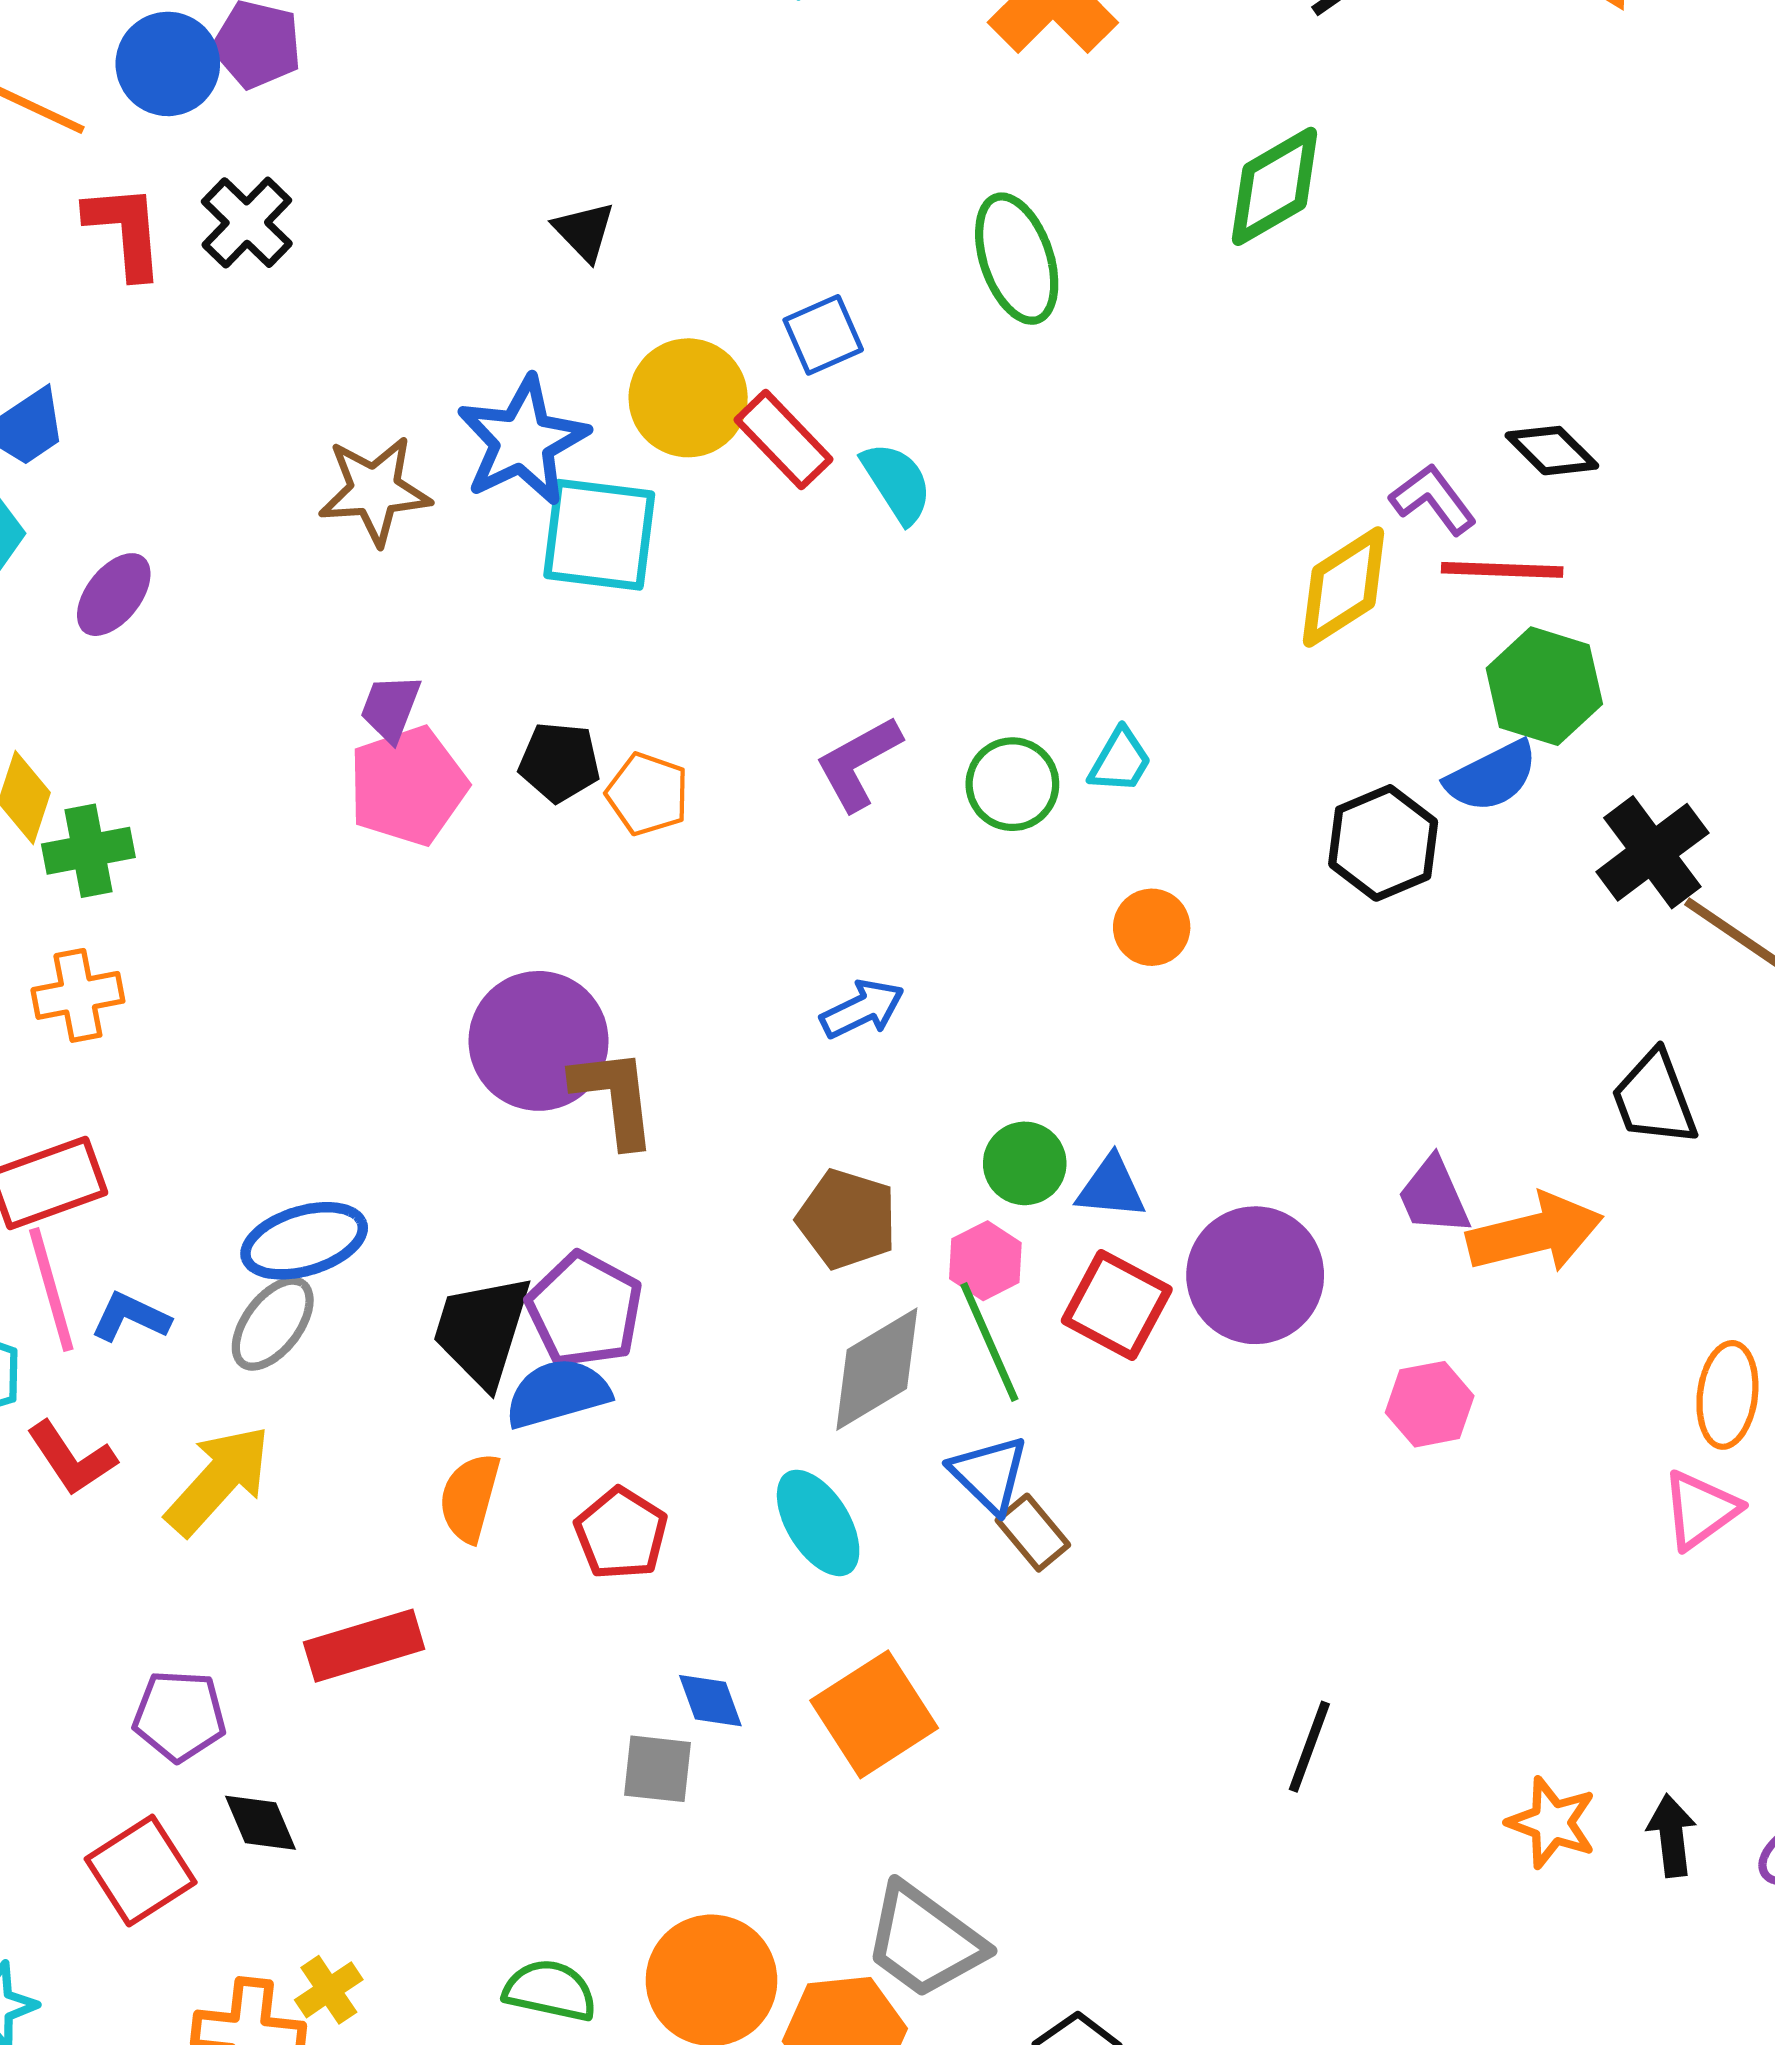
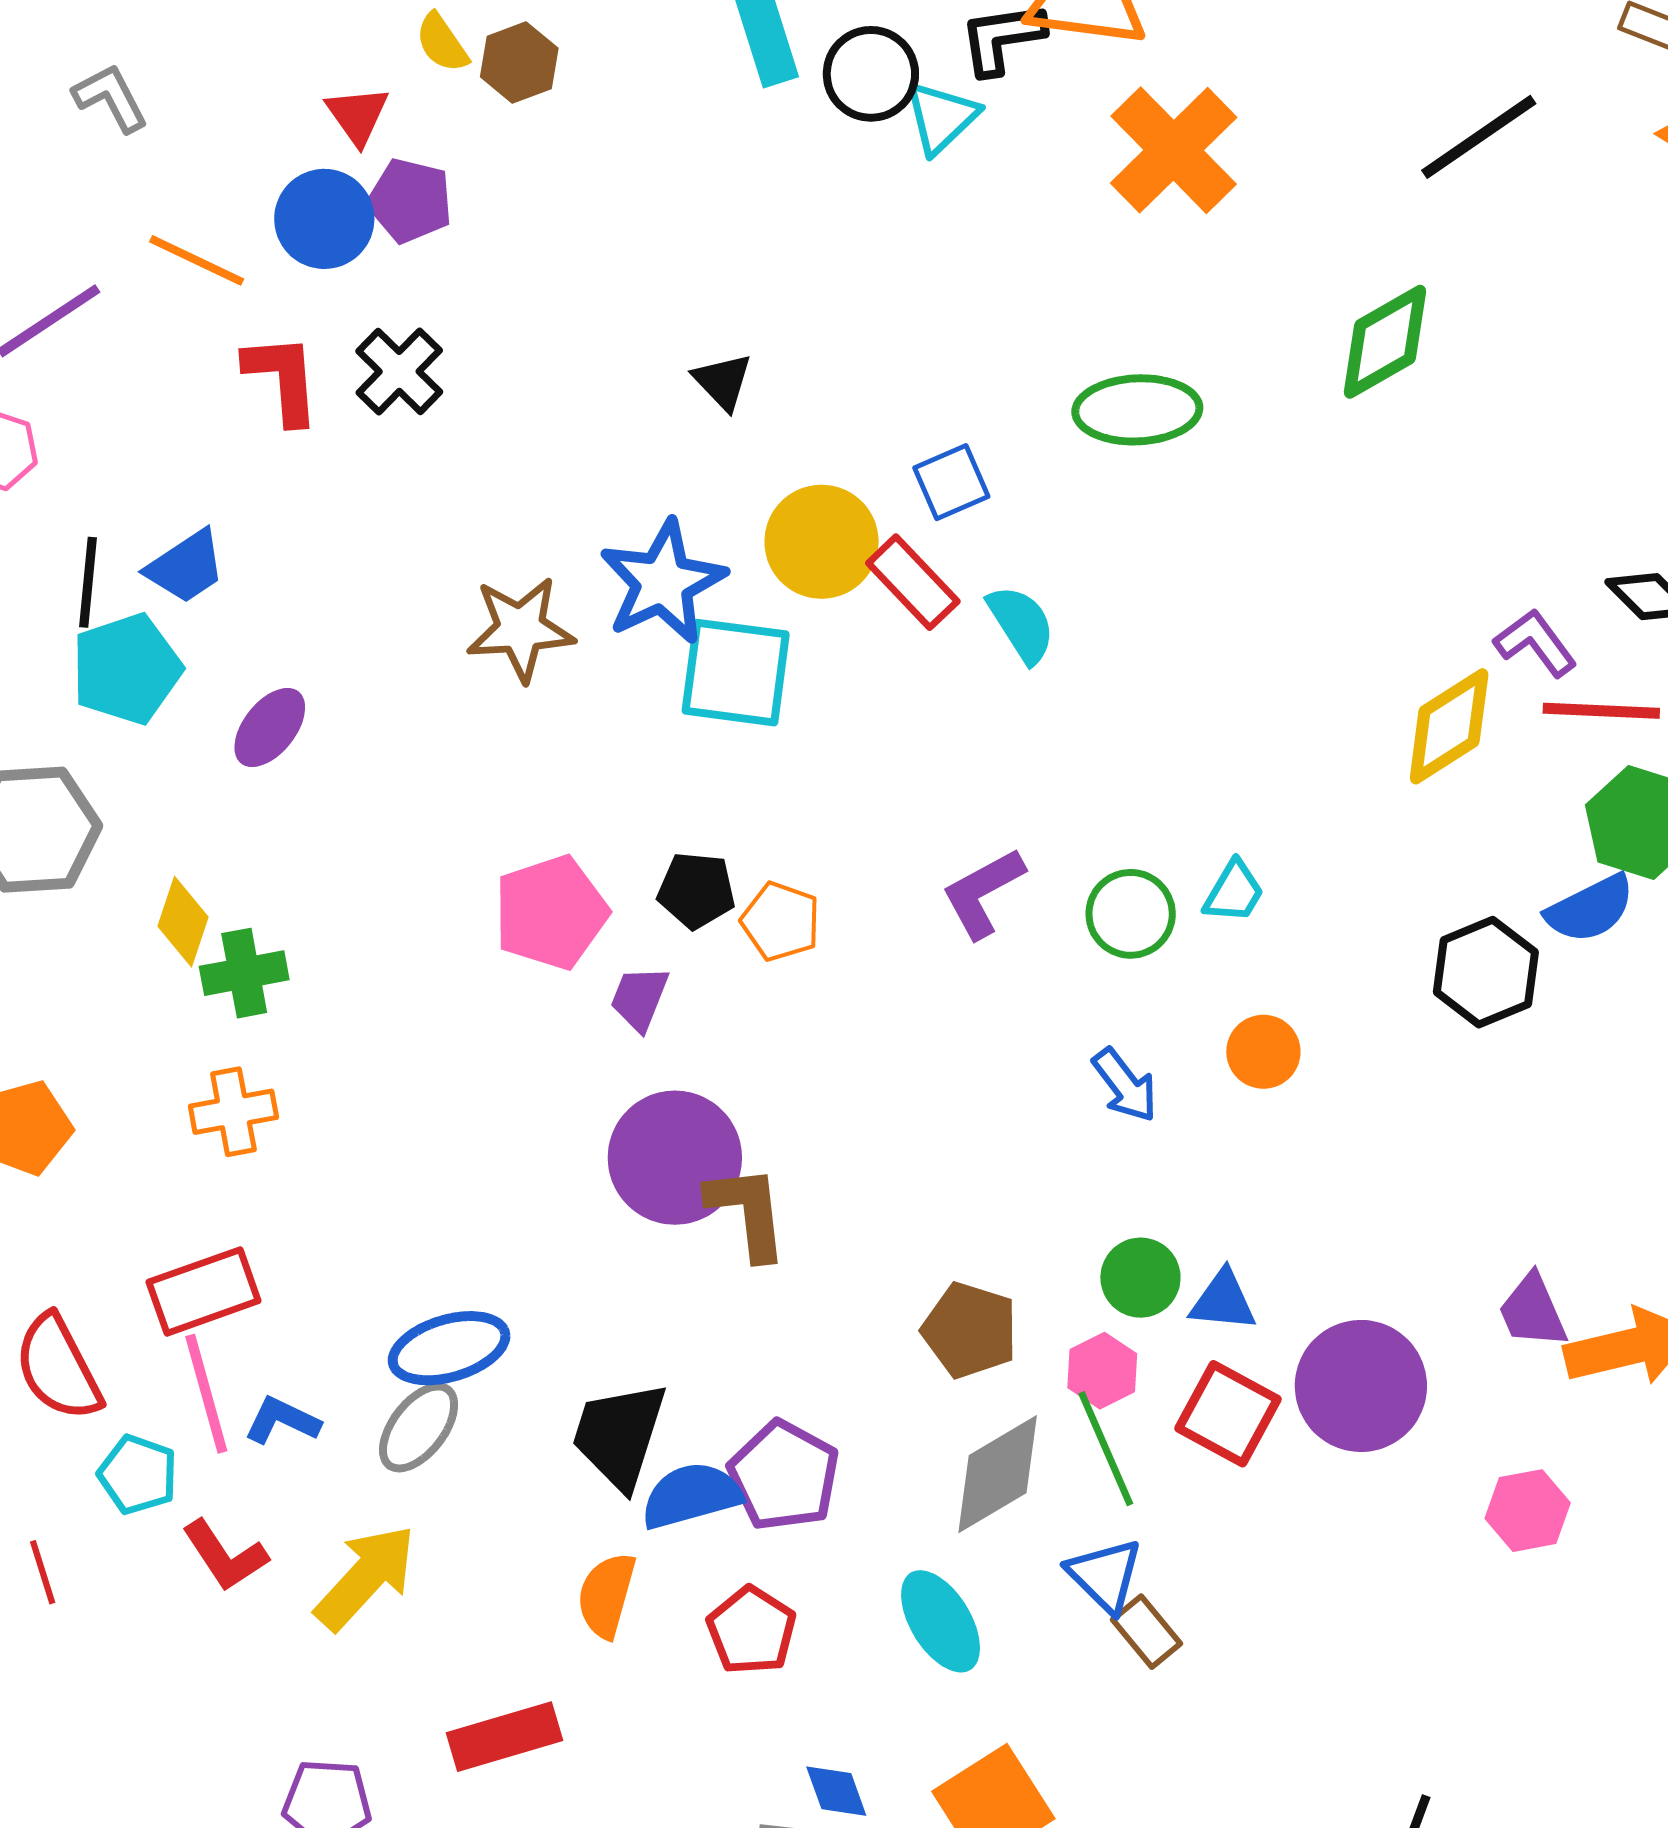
green ellipse: (1017, 259) -> (1137, 410), turned -74
purple trapezoid: (390, 708) -> (639, 998), moved
blue arrow: (862, 1009) -> (1125, 1085), moved, turned 78
purple pentagon: (585, 1310) -> (784, 1476), moved

